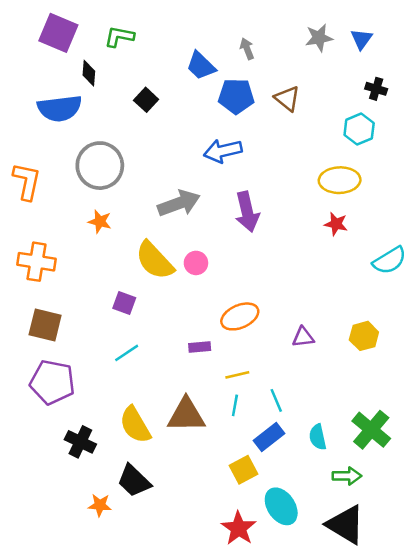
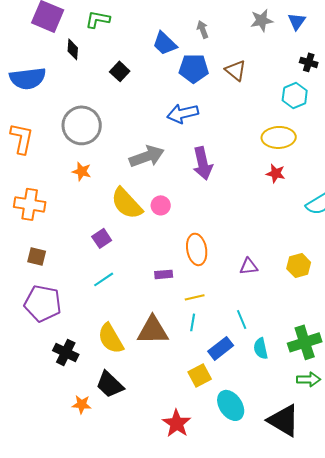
blue semicircle: (60, 108) -> (28, 78), moved
purple square: (124, 303) -> (102, 238), turned 36
orange ellipse: (240, 316) -> (197, 249), turned -76
brown square: (45, 325) -> (37, 256), size x0.7
cyan line: (276, 400) -> (242, 319), moved
green cross: (371, 430) -> (305, 342), turned 32
green arrow: (347, 476) -> (309, 379), moved
red star: (239, 528) -> (177, 423), moved

